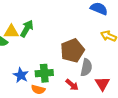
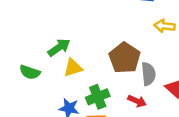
green arrow: (27, 29) -> (59, 47), turned 42
yellow triangle: (11, 32) -> (73, 68), moved

